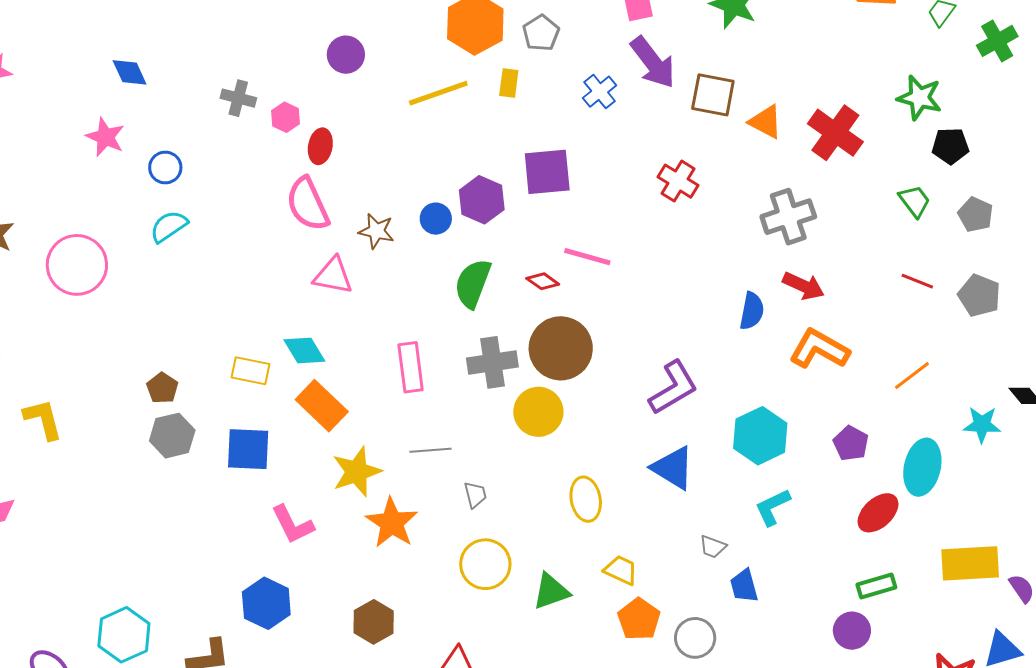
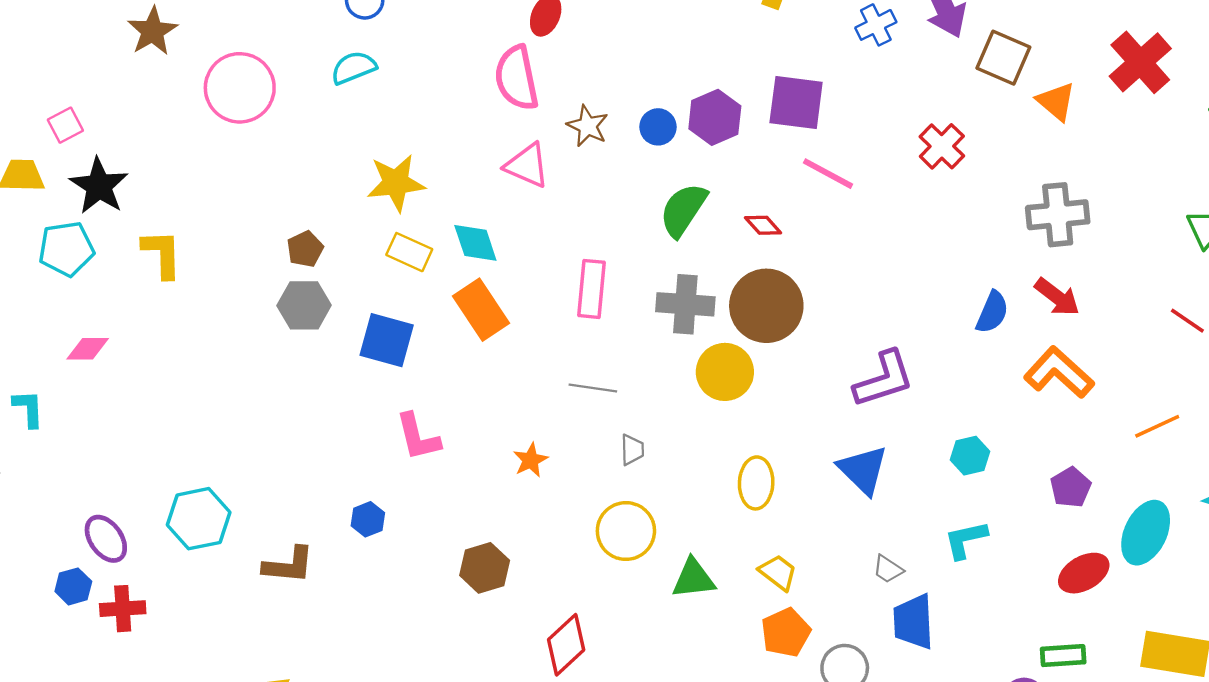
red cross: (835, 133) -> (1140, 62), moved
pink line: (587, 257) -> (828, 174), moved
cyan hexagon: (760, 436) -> (970, 456), size x0.6
yellow star: (357, 472) -> (396, 183), moved
orange star: (392, 523) -> (530, 460), size x0.6
blue trapezoid: (744, 586) -> (913, 622), size x1.4
blue hexagon: (266, 603) -> (368, 519), size x0.6

